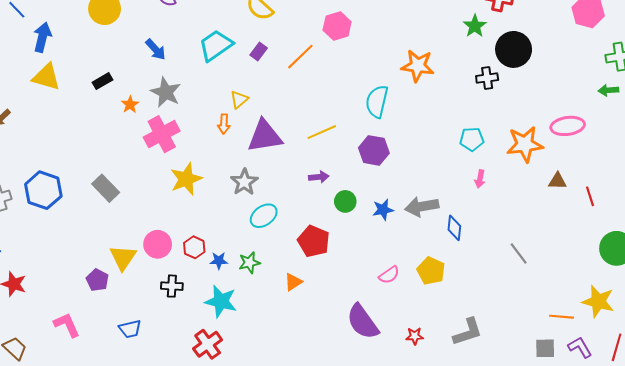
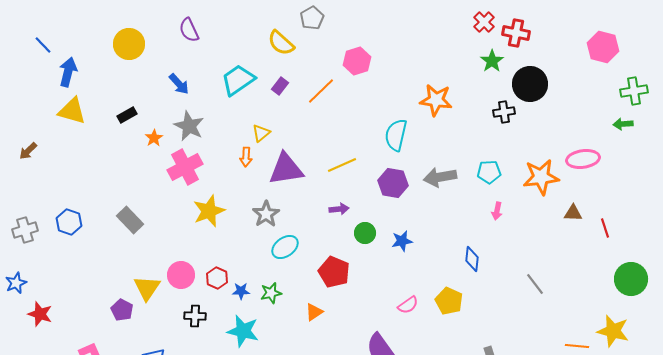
blue hexagon: (43, 190) -> (69, 222), size x0.7
gray arrow: (422, 207) -> (440, 177), moved

